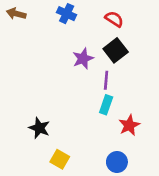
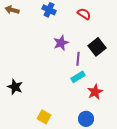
black square: (116, 50) -> (97, 47), moved
cyan rectangle: (106, 105) -> (78, 77), turned 40
black star: (39, 128) -> (15, 87), moved

